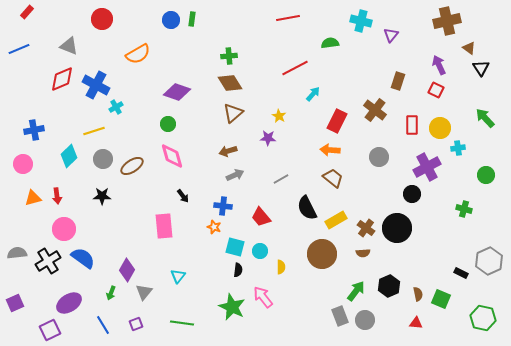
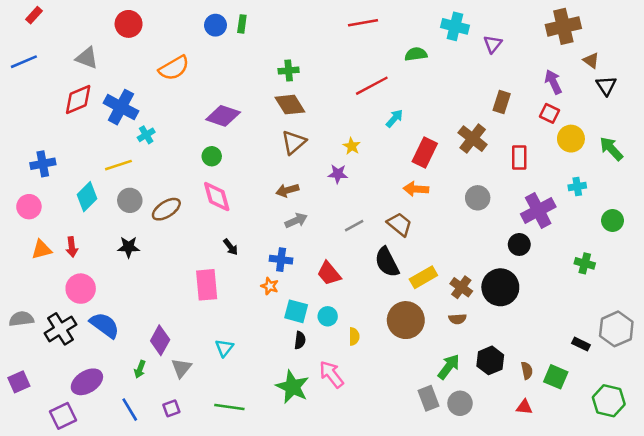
yellow circle: (440, 128) -> (571, 139), moved
brown trapezoid: (333, 178) -> (400, 224), moved

